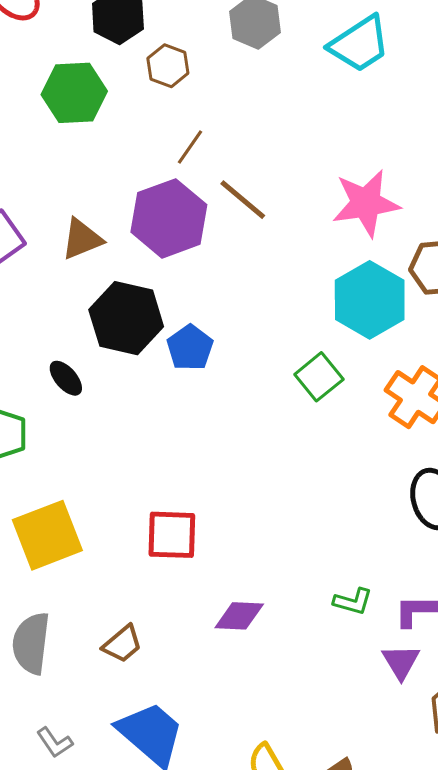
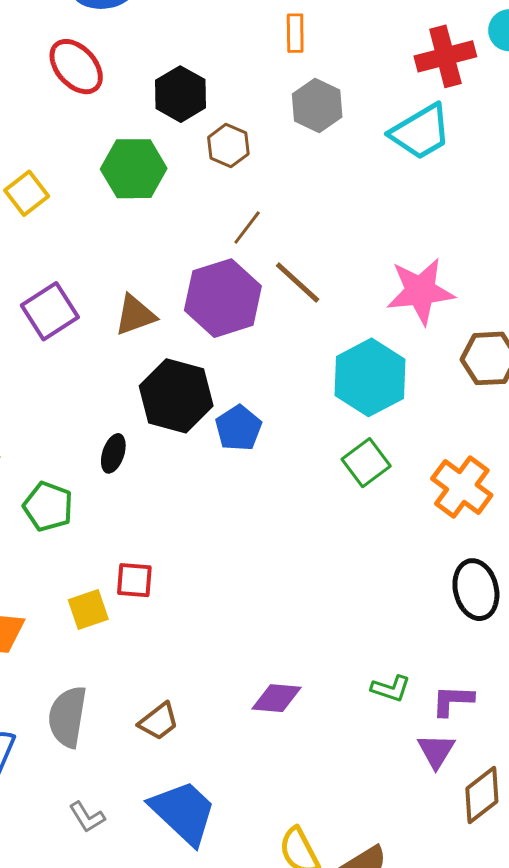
cyan hexagon: (370, 300) -> (370, 377), moved
black ellipse: (66, 378) -> (113, 453), turned 57
yellow square: (47, 535) -> (88, 609), size x0.6
red square: (172, 535) -> (134, 580), moved, size x0.7

